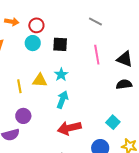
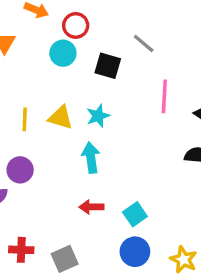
gray line: (95, 22) -> (144, 44), moved
cyan arrow: (62, 100) -> (91, 158), turned -42
cyan square: (113, 122) -> (135, 214), moved
red arrow: (69, 128) -> (91, 207), size x0.6

